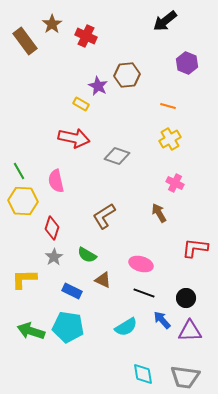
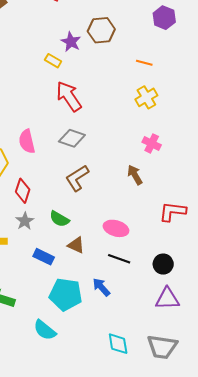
red arrow: (74, 138) -> (69, 96), moved, turned -136
gray diamond: (117, 156) -> (72, 138), moved
blue arrow: (162, 320) -> (101, 287), moved
cyan pentagon: (68, 327) -> (66, 294), moved
cyan semicircle: (126, 327) -> (45, 330), moved, turned 70

